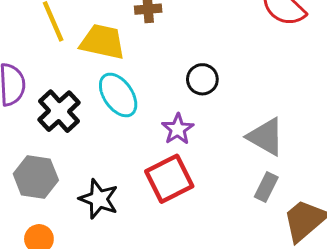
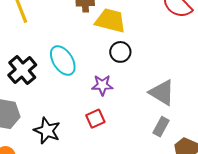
yellow trapezoid: (103, 42) -> (110, 21), moved
purple star: (178, 129) -> (102, 85), turned 30
red square: (169, 179) -> (95, 119), size x0.6

